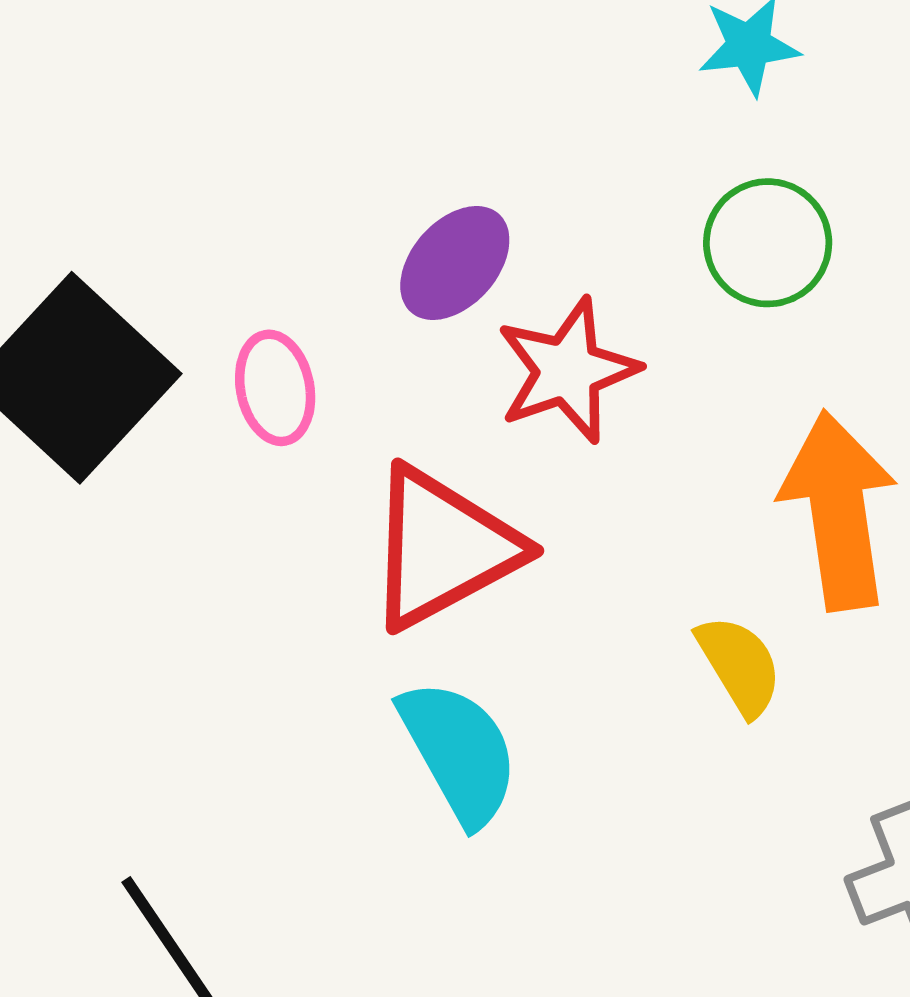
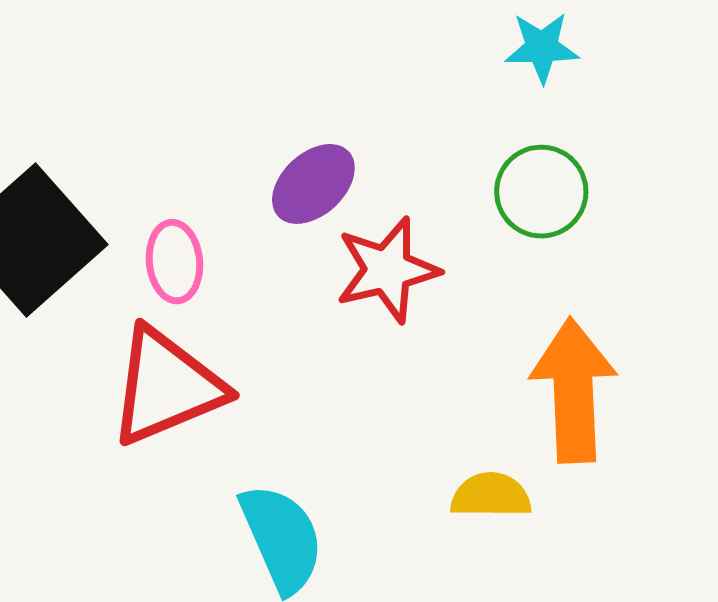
red triangle: (443, 548) -> (166, 386), moved
yellow semicircle: (739, 665) -> (491, 495), turned -64

